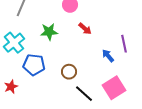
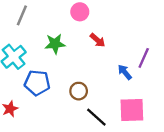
purple line: (124, 44) -> (144, 58), turned 36
pink square: (114, 88) -> (132, 110), turned 30

